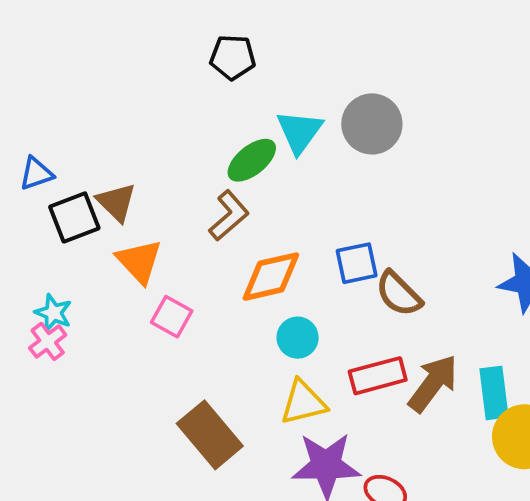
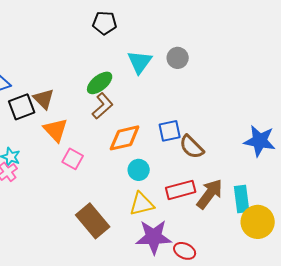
gray circle: (372, 124) -> (178, 58), size x0.7
green ellipse: (252, 160) -> (100, 83), moved

